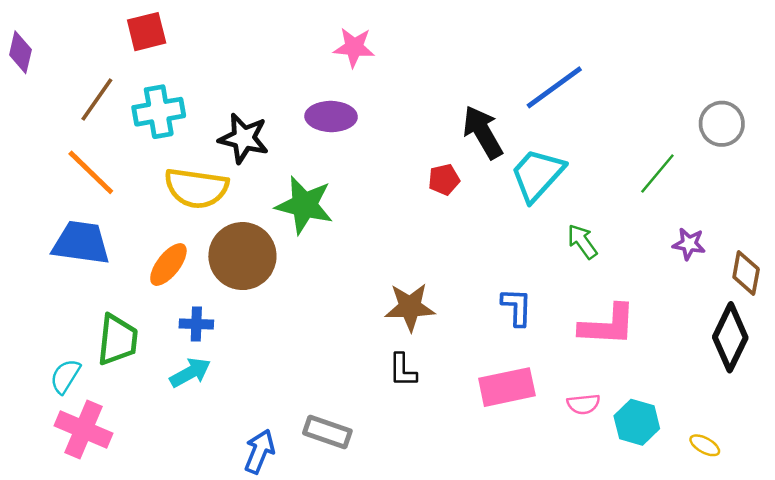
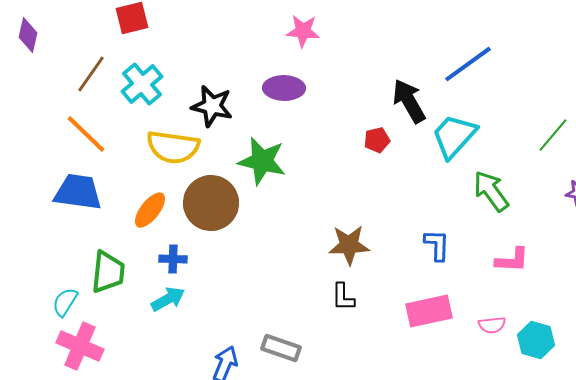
cyan cross: (159, 112) -> (142, 84), turned -30
green arrow: (582, 241) -> (491, 191), size x1.4
pink L-shape: (608, 325) -> (512, 260), size x0.7

